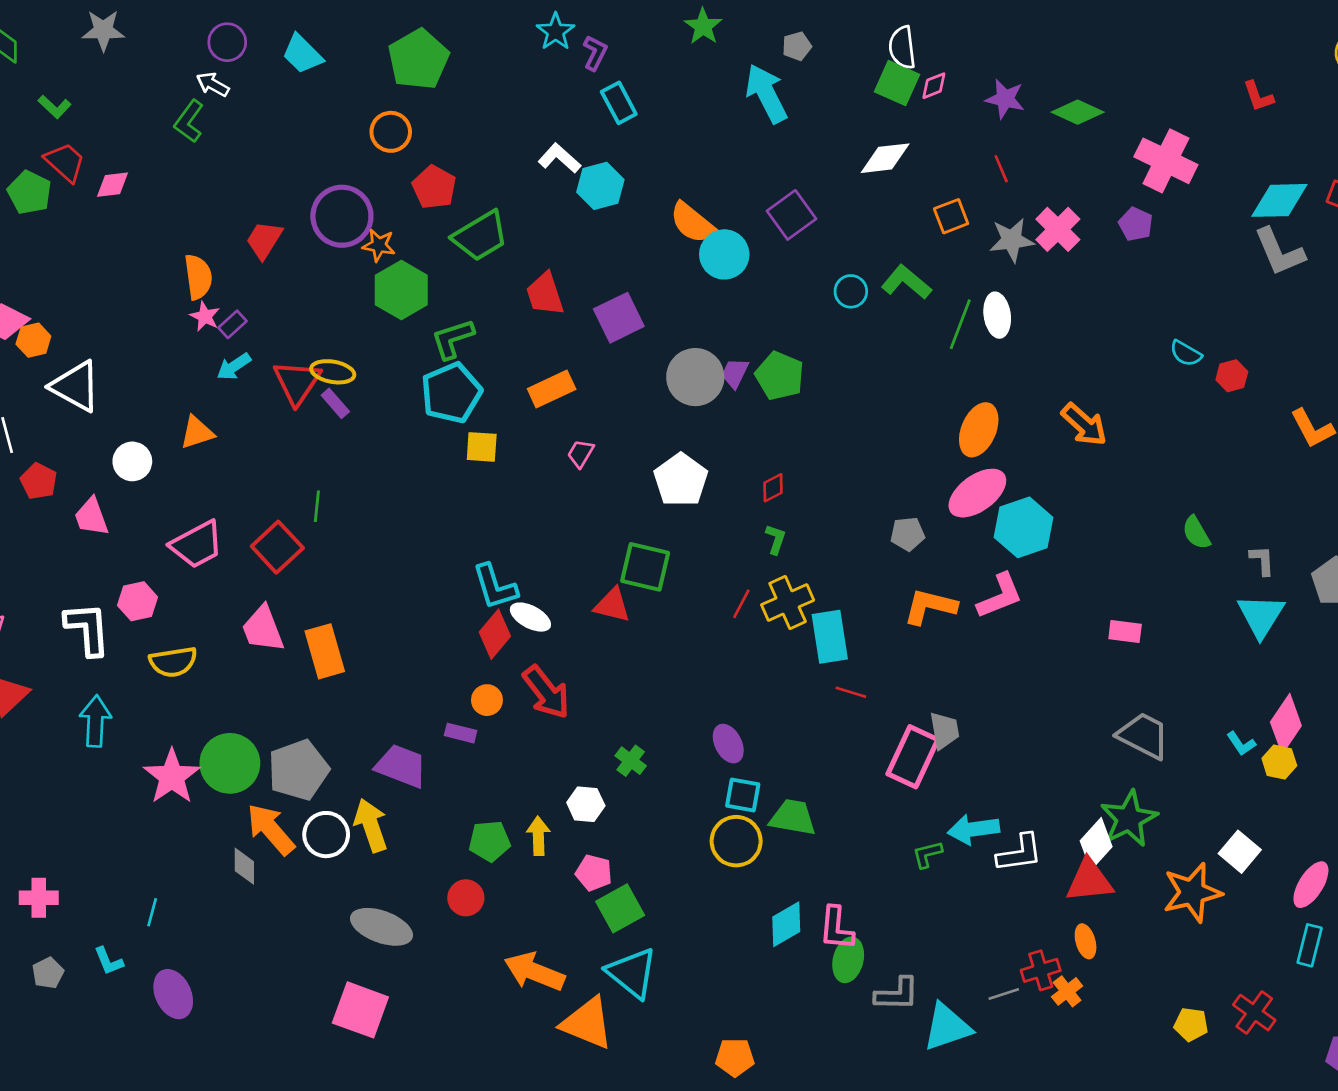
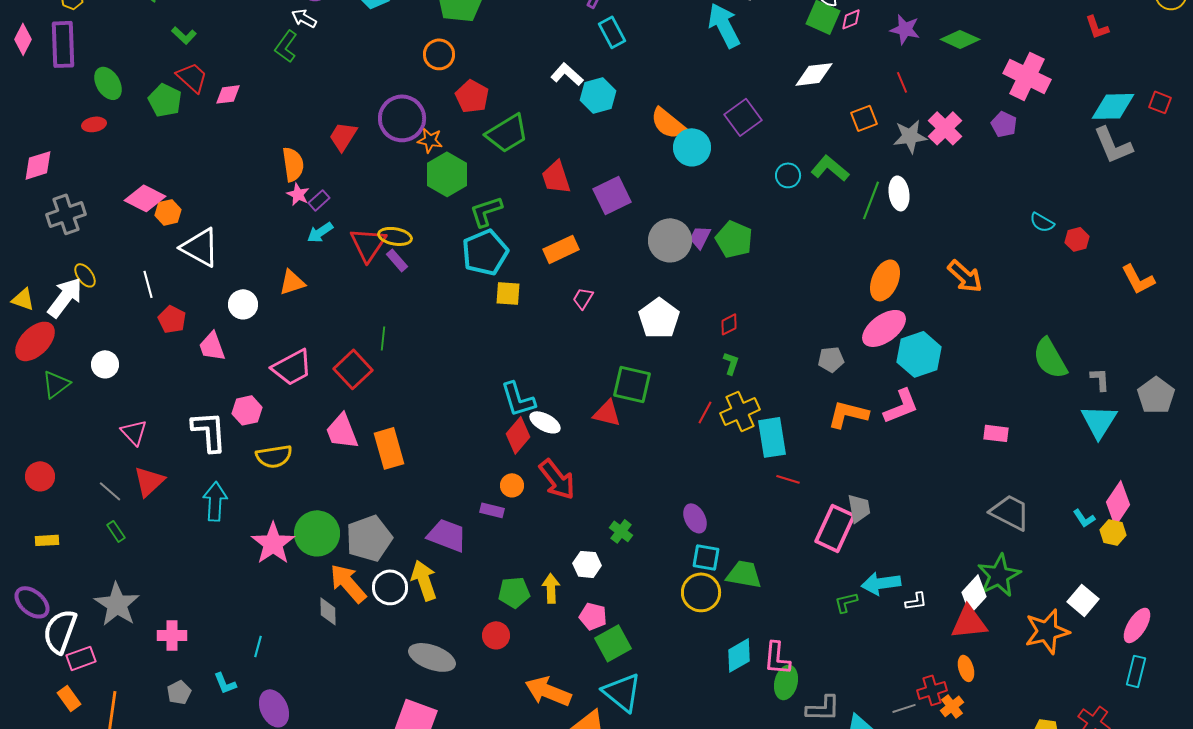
green semicircle: (1196, 533) -> (1050, 358), size x1.6
white L-shape: (1020, 853) -> (916, 601), size x0.6

